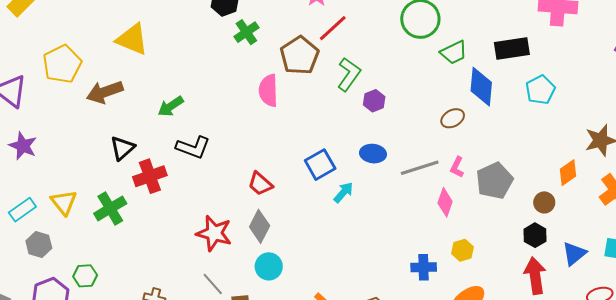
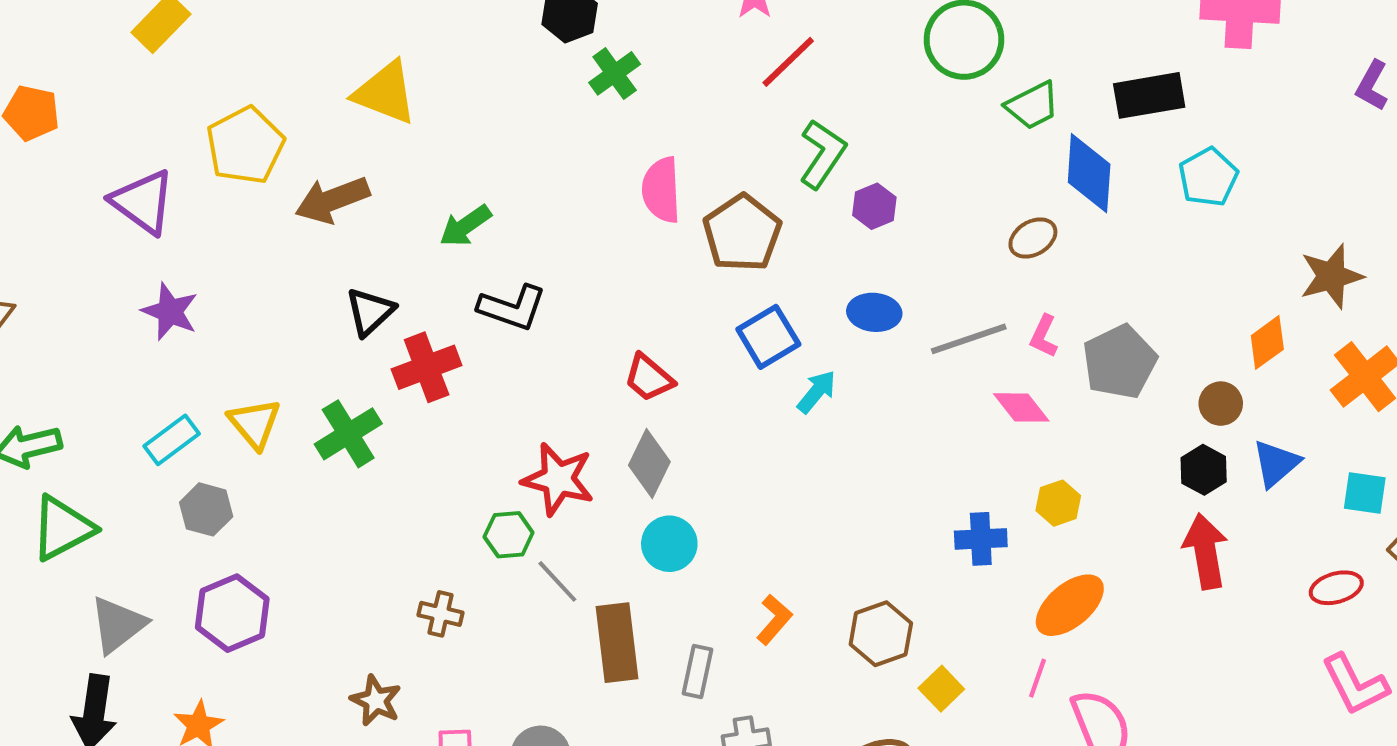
brown pentagon: (300, 55) -> (742, 233), moved
pink diamond: (445, 202) -> (1021, 407), turned -56
blue triangle: (574, 254) -> (1276, 463), moved
green hexagon: (85, 276) -> (509, 535), moved

